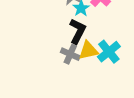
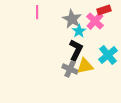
cyan cross: (109, 52) -> (108, 55), moved

